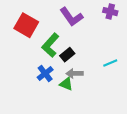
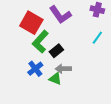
red square: (26, 25) -> (31, 23), moved
cyan line: (110, 63) -> (97, 38), moved, turned -32

